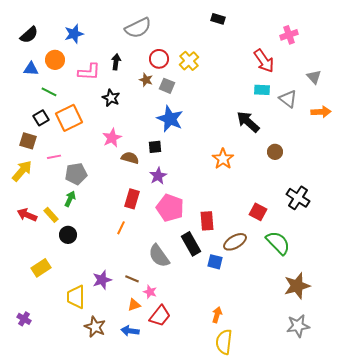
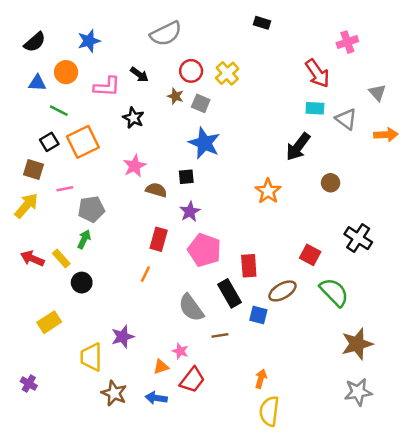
black arrow: (116, 62) -> (139, 75), turned 119
black arrow: (248, 122) -> (298, 147), turned -95
brown line: (132, 279) -> (220, 335), moved, turned -32

